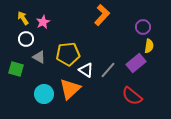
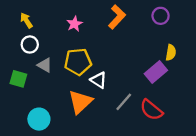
pink star: (43, 22) -> (74, 24), moved
purple circle: (143, 27) -> (161, 16), moved
gray line: (108, 70) -> (124, 102), moved
cyan circle: (44, 94) -> (39, 119), moved

